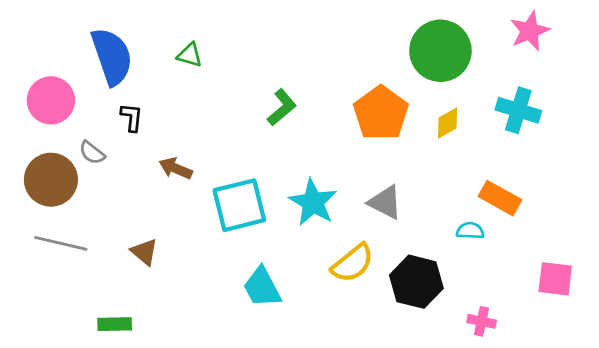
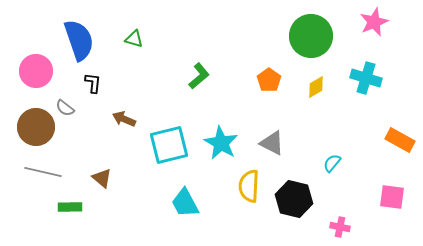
orange pentagon: (381, 113) -> (269, 80), size x0.6
orange rectangle: (500, 198) -> (400, 140), moved
cyan semicircle: (470, 231) -> (332, 163), turned -54
yellow semicircle: (353, 263) -> (249, 186), turned 132
green rectangle: (115, 324) -> (70, 207), moved

